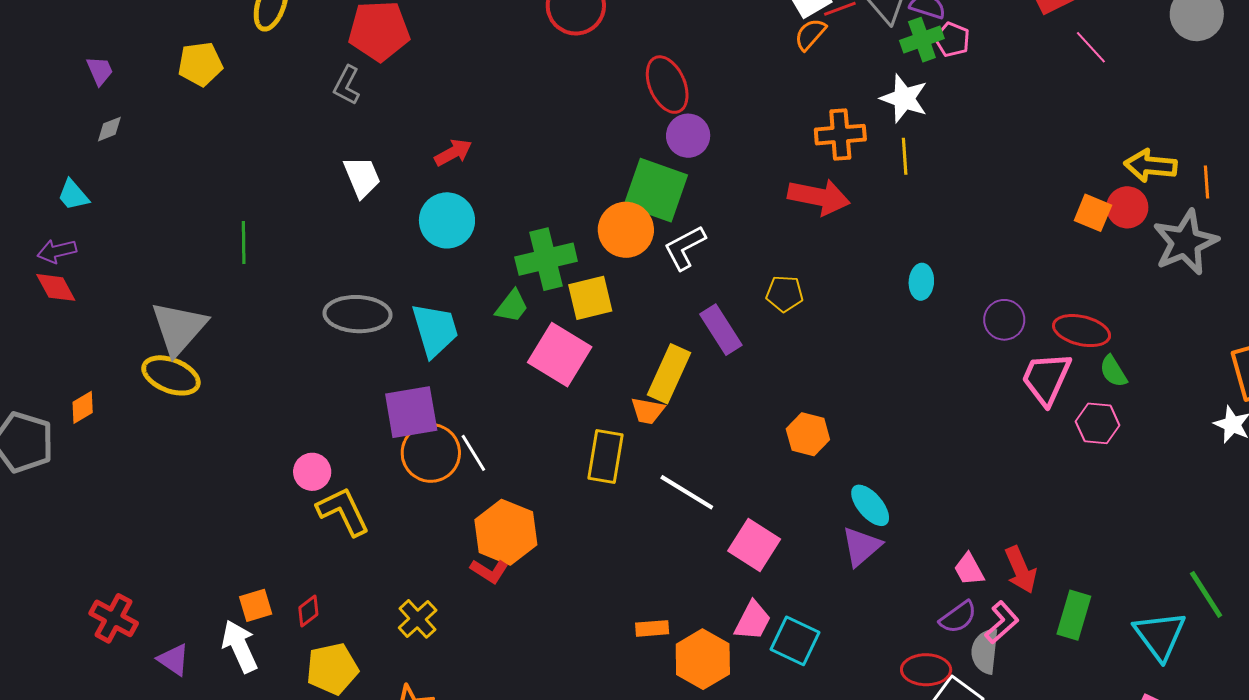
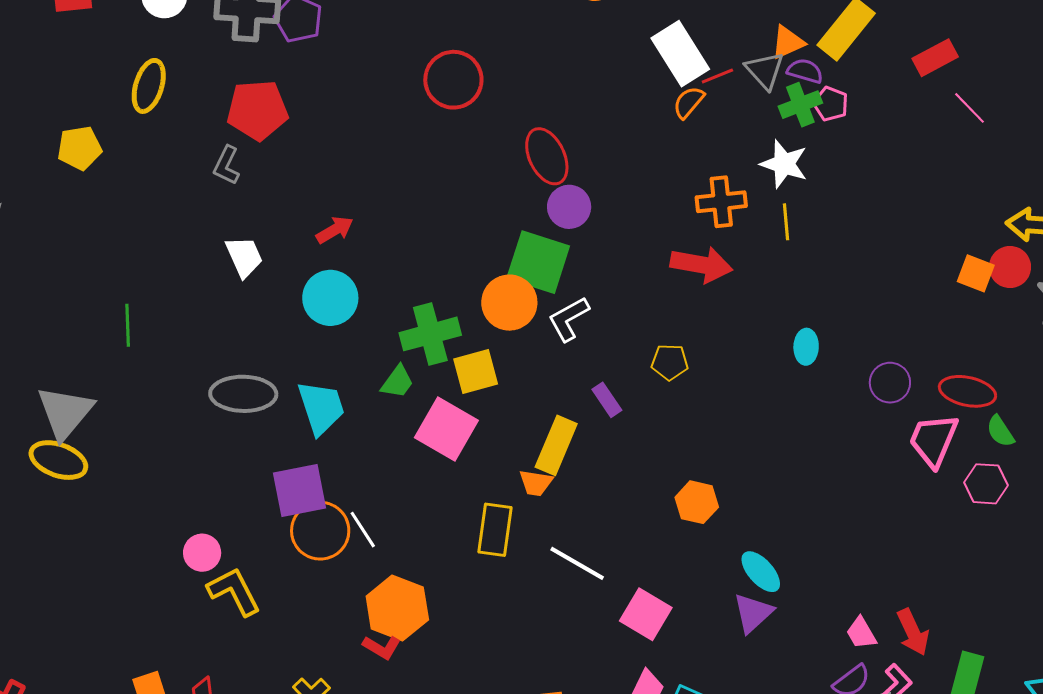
purple rectangle: (721, 330) -> (607, 400), size x0.7

